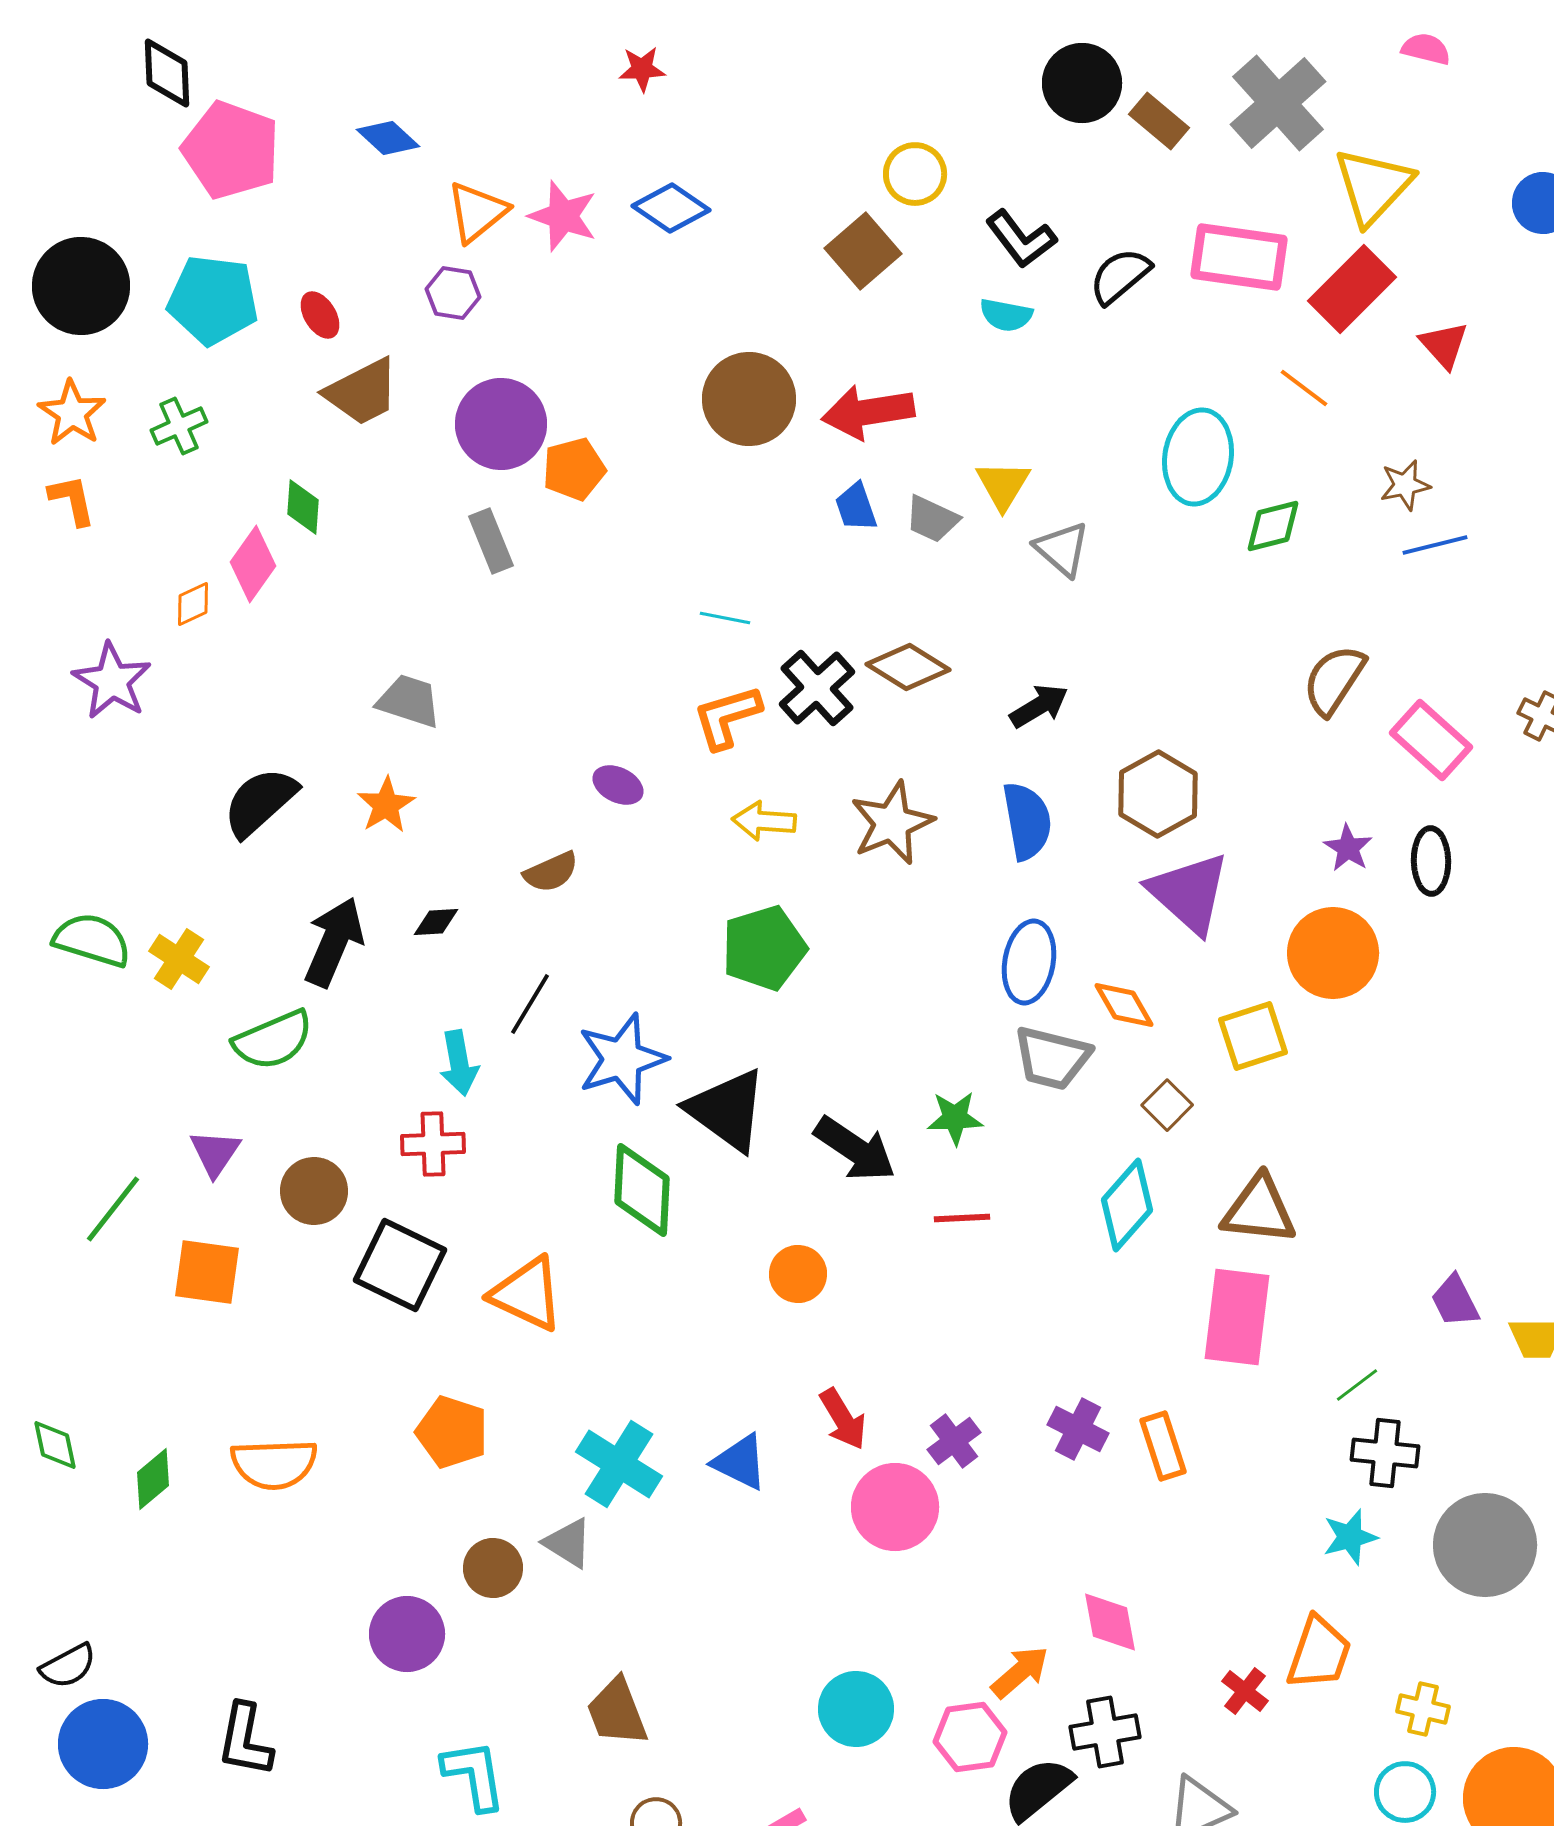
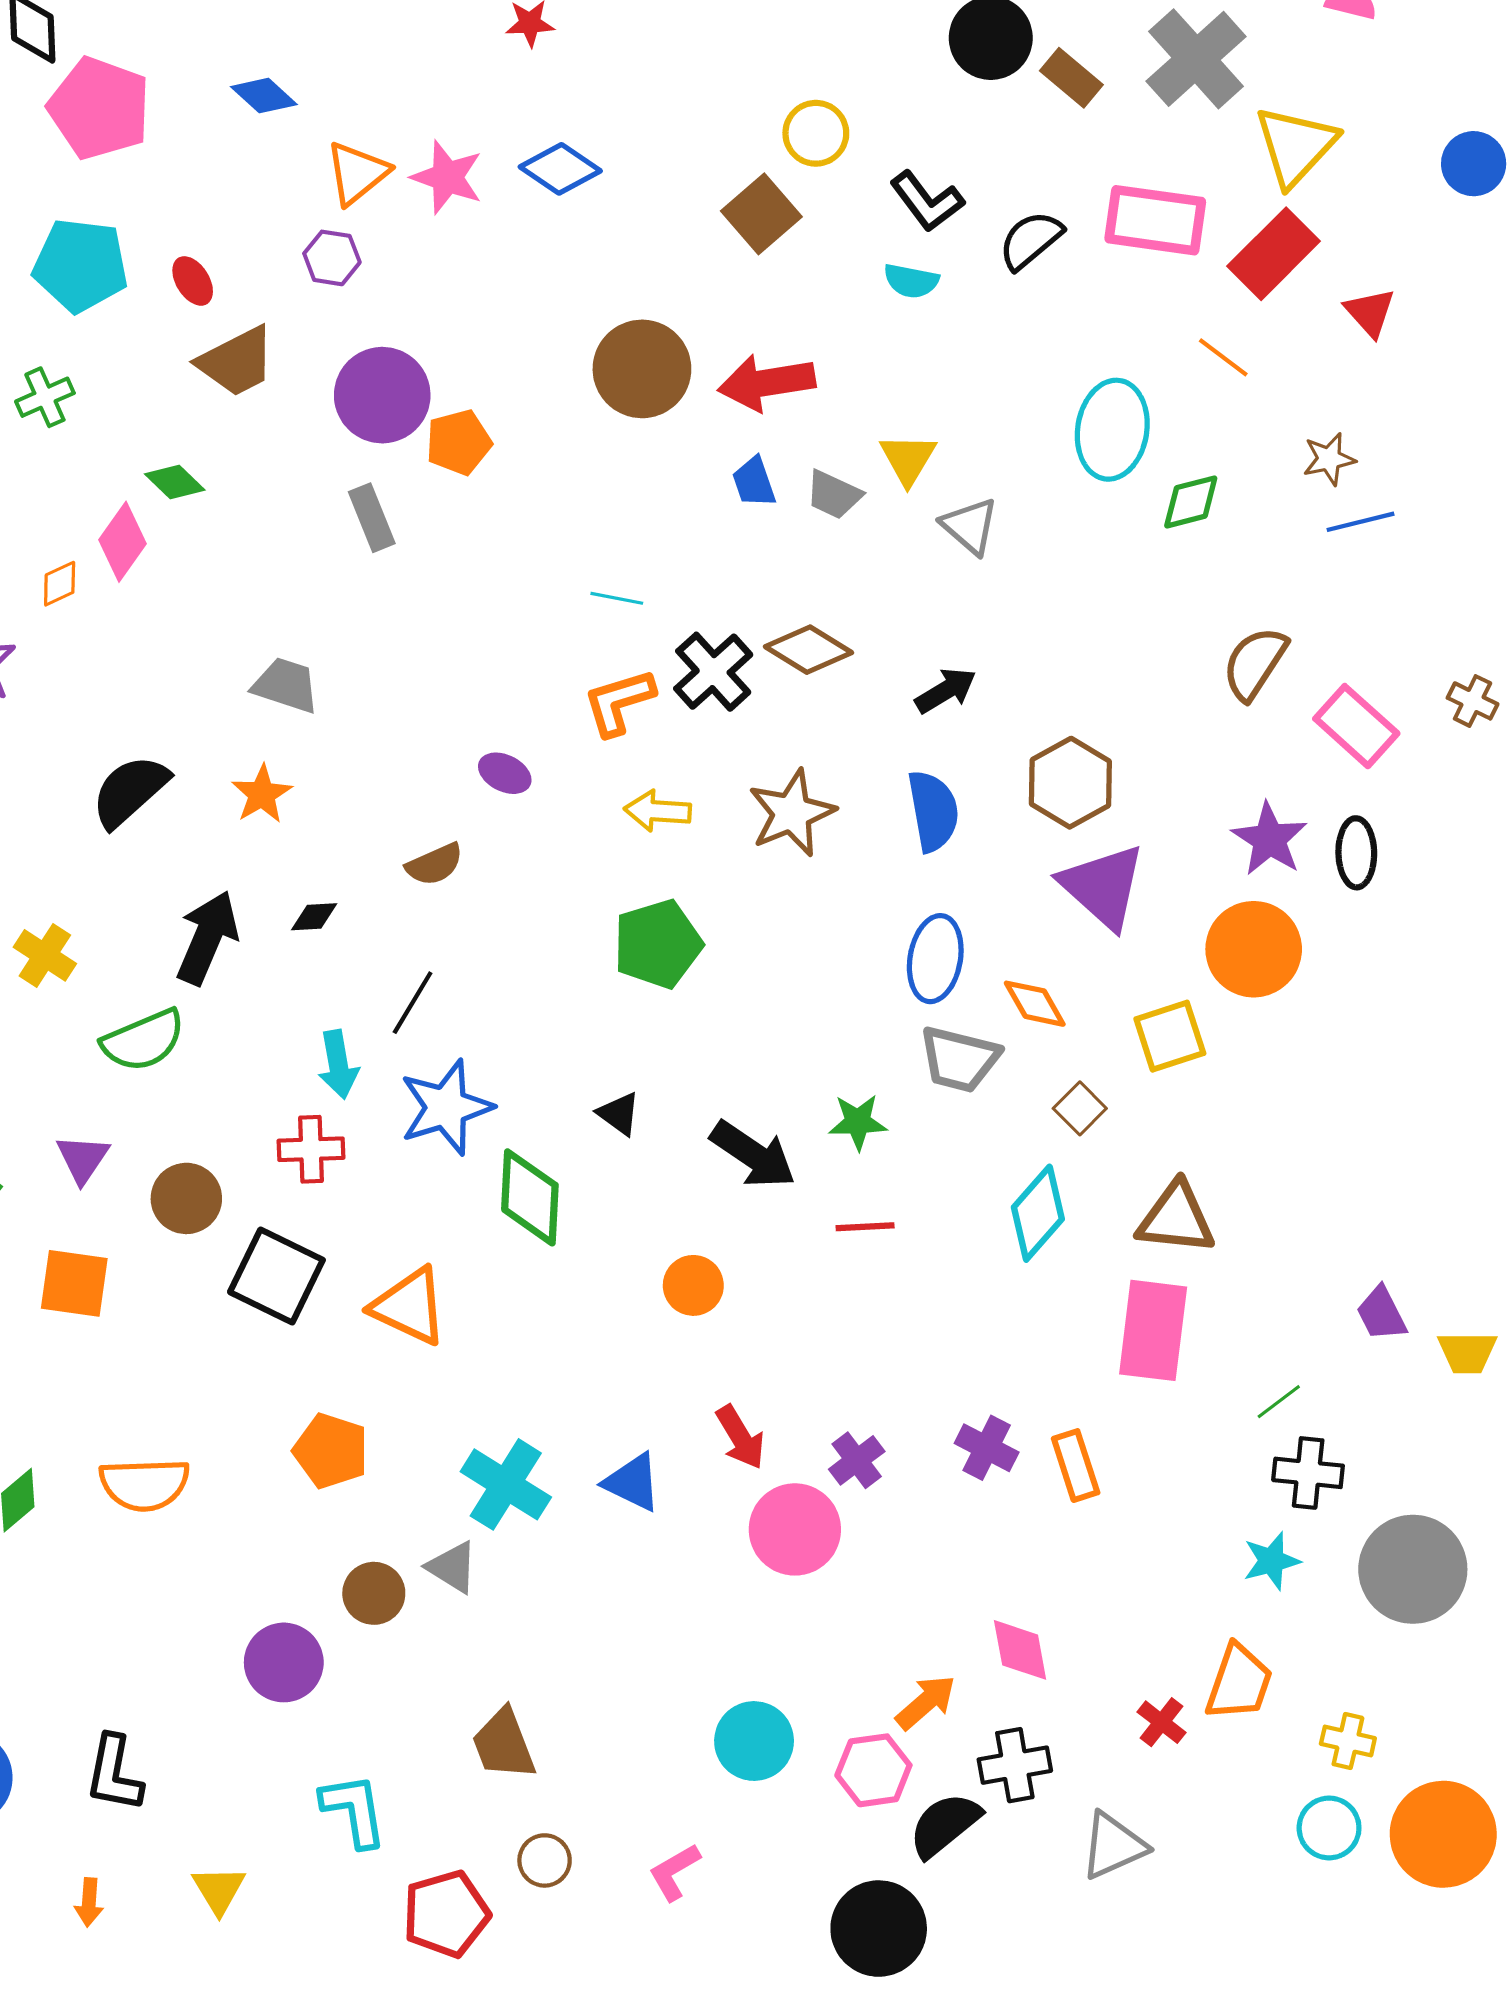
green diamond: (303, 507) -> (175, 482), turned -50
purple star: (1348, 848) -> (1269, 839), size x1.5
blue star: (622, 1059) -> (446, 1107), moved
black triangle: (727, 1110) -> (619, 1114), size x0.5

